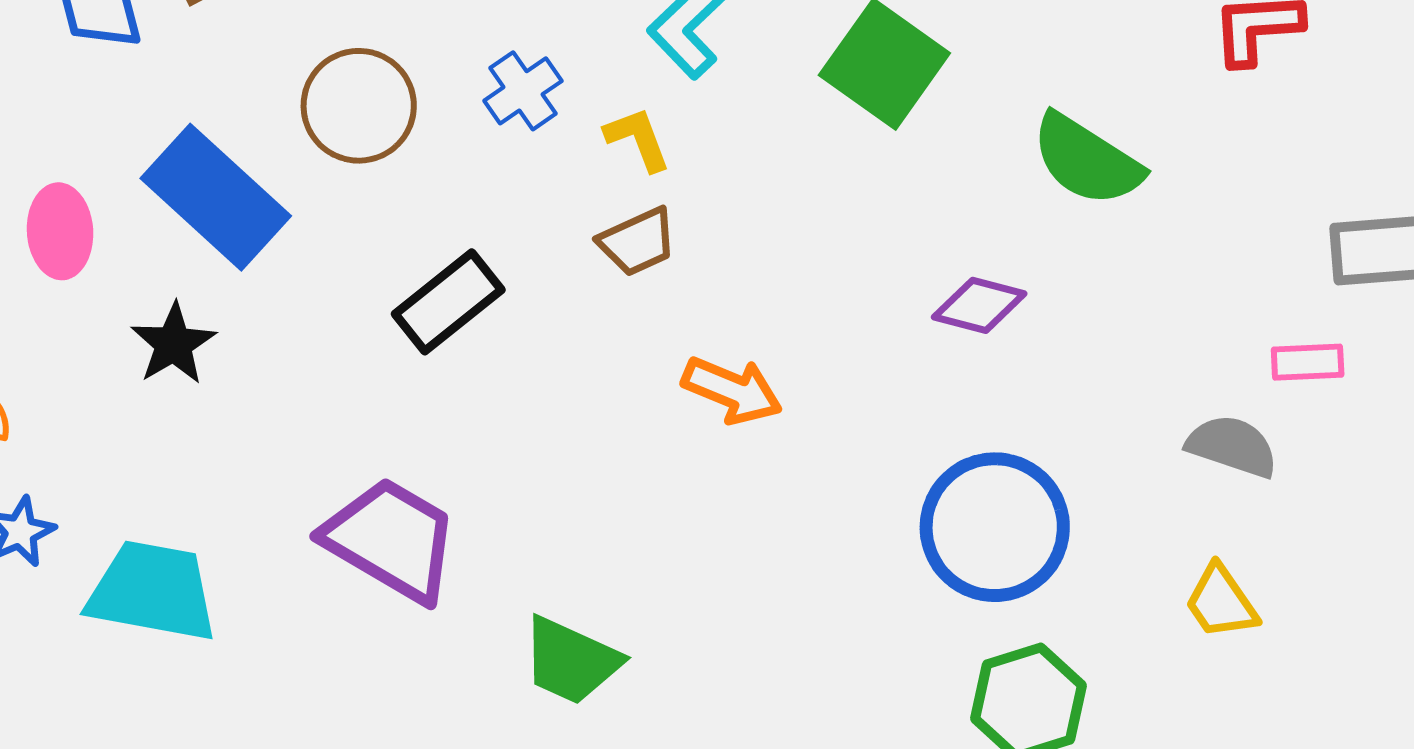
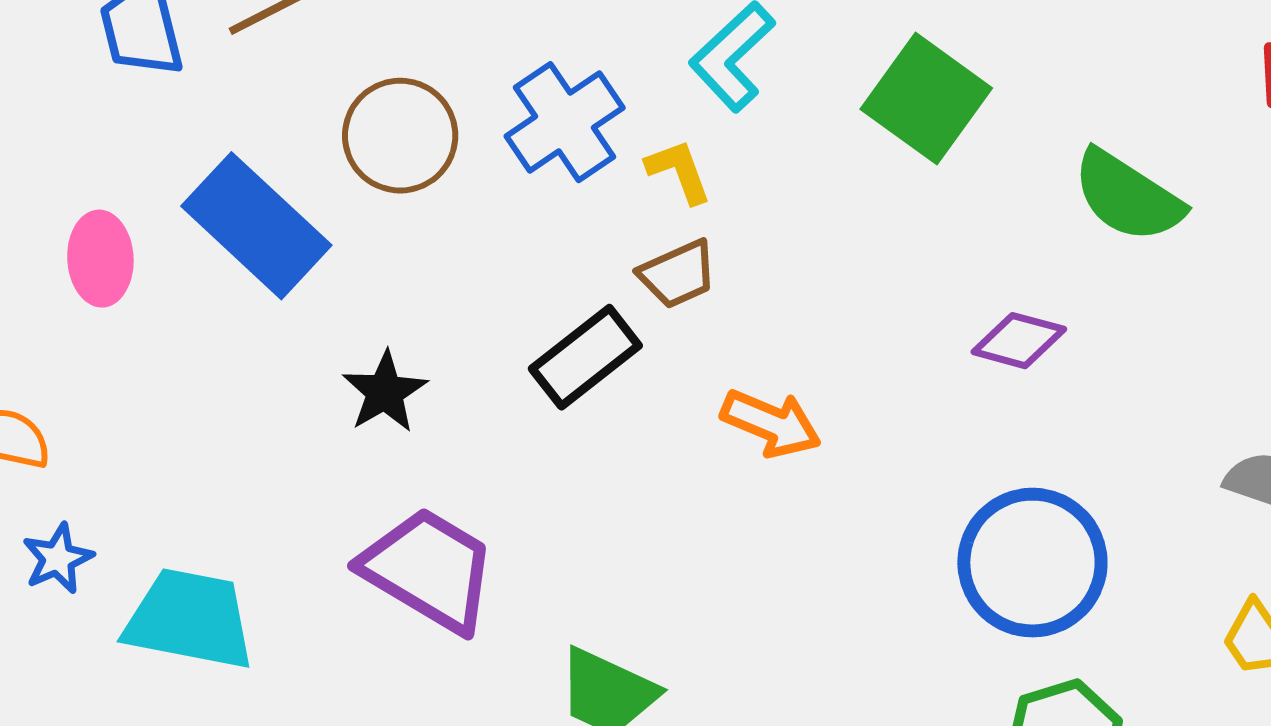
blue cross: (523, 91) -> (565, 122), size x1.5
black rectangle: (448, 302) -> (585, 357), moved
black star: (173, 344) -> (385, 392), moved

